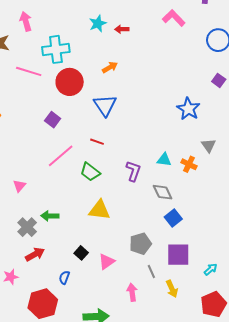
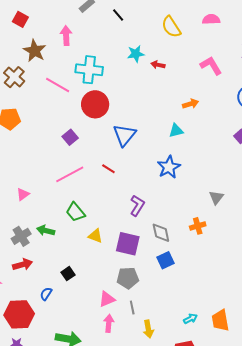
orange arrow: (110, 67) -> (191, 104), moved
blue star: (188, 109) -> (169, 167), moved
cyan triangle: (164, 160) -> (176, 131), moved, turned -35
orange cross: (189, 164) -> (198, 226), moved, turned 35
green trapezoid: (90, 172) -> (75, 212), moved
yellow triangle: (99, 210) -> (95, 236), size x0.7
purple square: (178, 255) -> (128, 244), moved
pink triangle: (107, 262) -> (107, 299), moved

